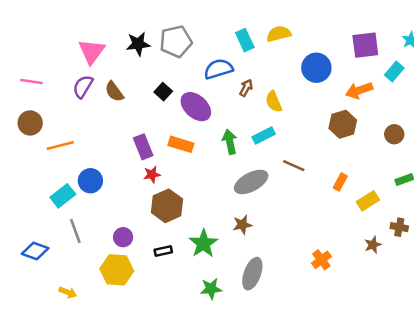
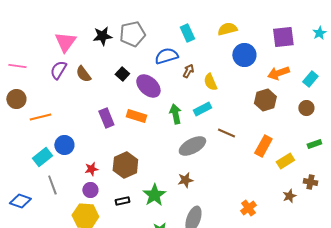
yellow semicircle: (279, 34) -> (227, 29), moved
cyan rectangle: (394, 71) -> (310, 79), moved
red star: (152, 174) -> (91, 169), moved
orange rectangle: (340, 182) -> (263, 146), size x1.5

